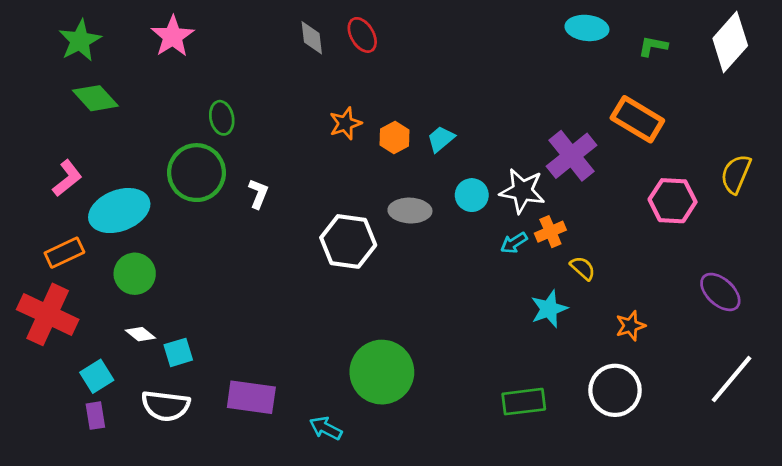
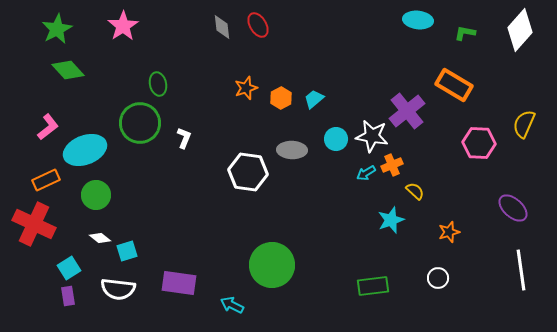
white line: (732, 379) -> (521, 270), turned -48
white circle: (615, 390) -> (438, 278), size x0.6

